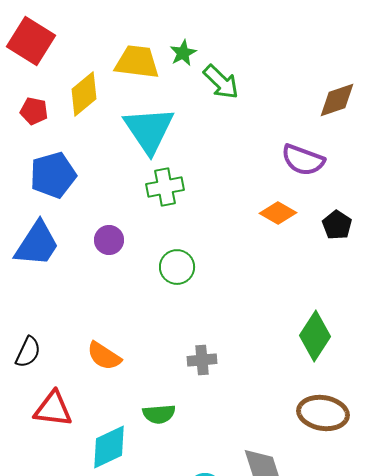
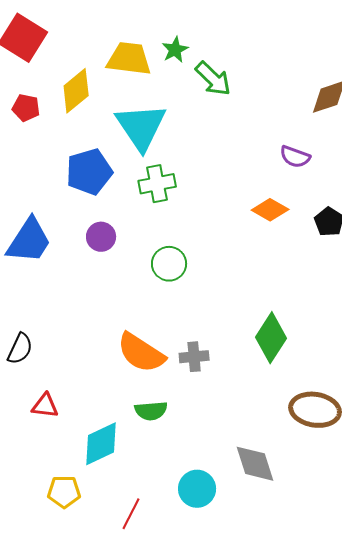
purple semicircle: (303, 160) -> (295, 157), size x0.7
blue pentagon: (53, 175) -> (89, 172), moved
green diamond: (315, 336) -> (271, 338), moved
orange semicircle: (104, 356) -> (141, 353), moved, size x1.4
red triangle: (53, 409) -> (45, 406), size x0.7

